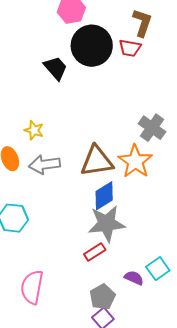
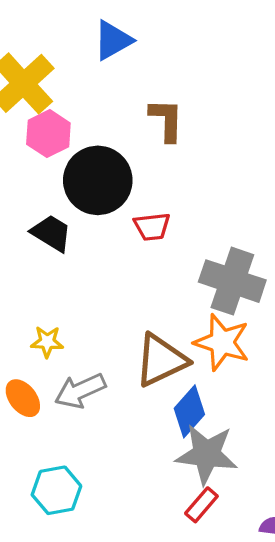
red trapezoid: (130, 48) -> (152, 227), moved
gray cross: (152, 128) -> (232, 281), size x1.4
gray star: (107, 224) -> (207, 454), turned 30

